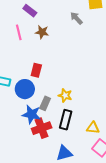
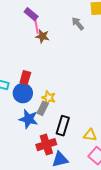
pink line: (19, 32) -> (36, 26), moved
red rectangle: (36, 70) -> (25, 78), moved
yellow star: (65, 95) -> (49, 98), moved
red cross: (42, 128) -> (46, 145), moved

